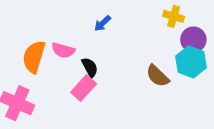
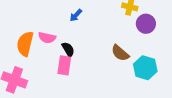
cyan hexagon: (191, 62) -> (145, 68), moved
pink rectangle: (84, 88) -> (64, 65), turned -30

